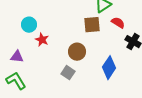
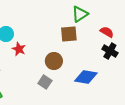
red semicircle: (118, 23) -> (107, 32), moved
blue diamond: (109, 68) -> (86, 77), turned 65

